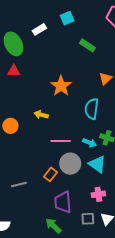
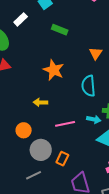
green rectangle: (87, 45) -> (60, 30), moved
orange circle: (10, 126) -> (24, 130), moved
gray circle: (70, 164) -> (41, 150), moved

